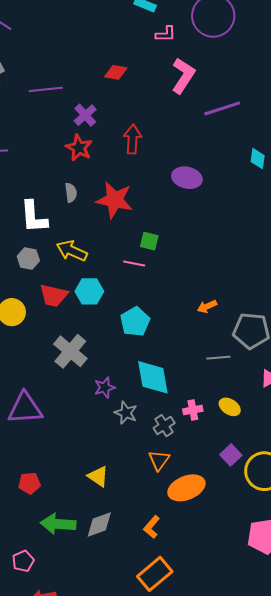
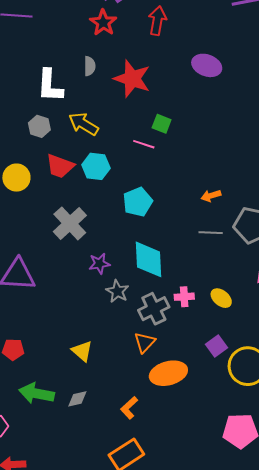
gray line: (218, 358) -> (211, 233), moved
gray cross: (164, 426) -> (154, 309), size x1.4
gray diamond: (99, 524) -> (77, 399), size x0.7

